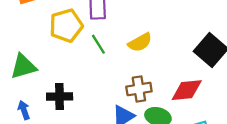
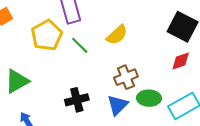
red diamond: (187, 90) -> (181, 61), moved, size x0.7
black cross: (60, 96) -> (77, 100), moved

